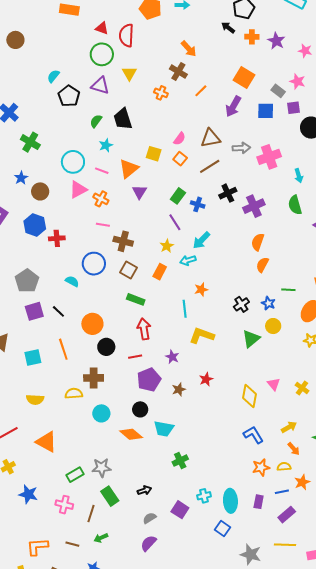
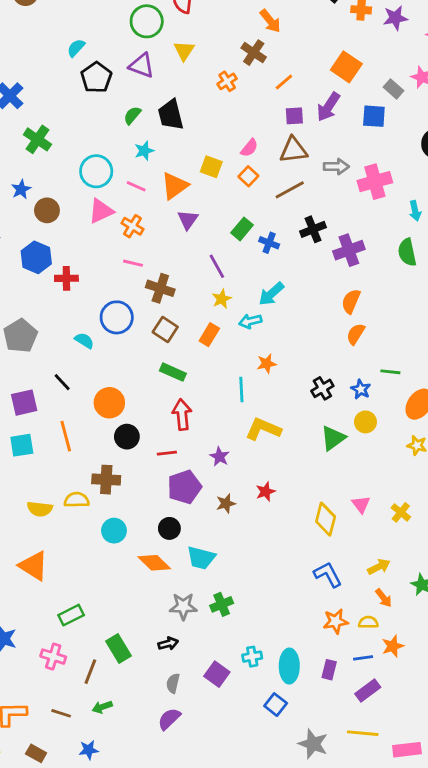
purple star: (276, 41) -> (395, 18), turned 30
orange cross: (161, 93) -> (227, 81), turned 32
purple square: (293, 108) -> (294, 116), moved
purple line: (175, 222) -> (217, 266), moved
purple square: (34, 311) -> (24, 403), moved
yellow semicircle: (35, 399) -> (40, 509), moved
gray star: (102, 468) -> (183, 606), moved
gray semicircle: (150, 518) -> (173, 683), turned -48

